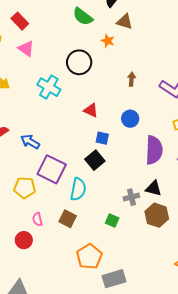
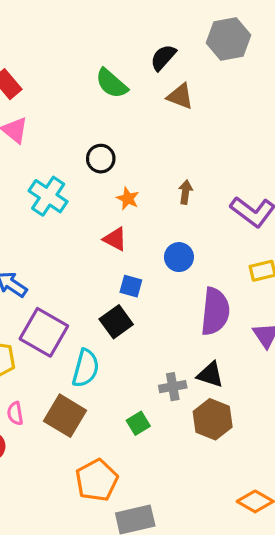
orange star: (108, 41) -> (128, 199), moved
black circle: (79, 62) -> (101, 159), size x0.7
brown square: (68, 219) -> (65, 416), size x1.4
green square: (112, 221) -> (138, 423), turned 32

